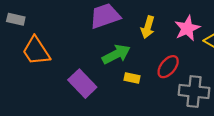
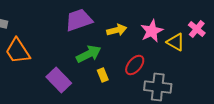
yellow arrow: (148, 27) -> (117, 30), turned -120
yellow rectangle: (132, 78) -> (103, 75), turned 56

